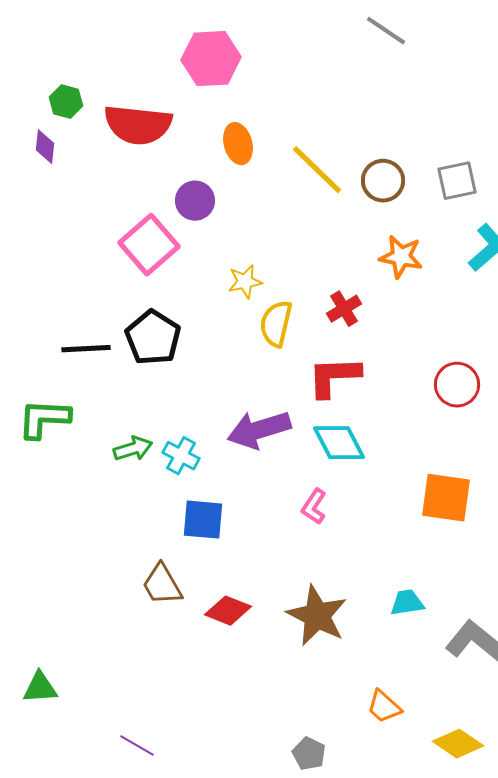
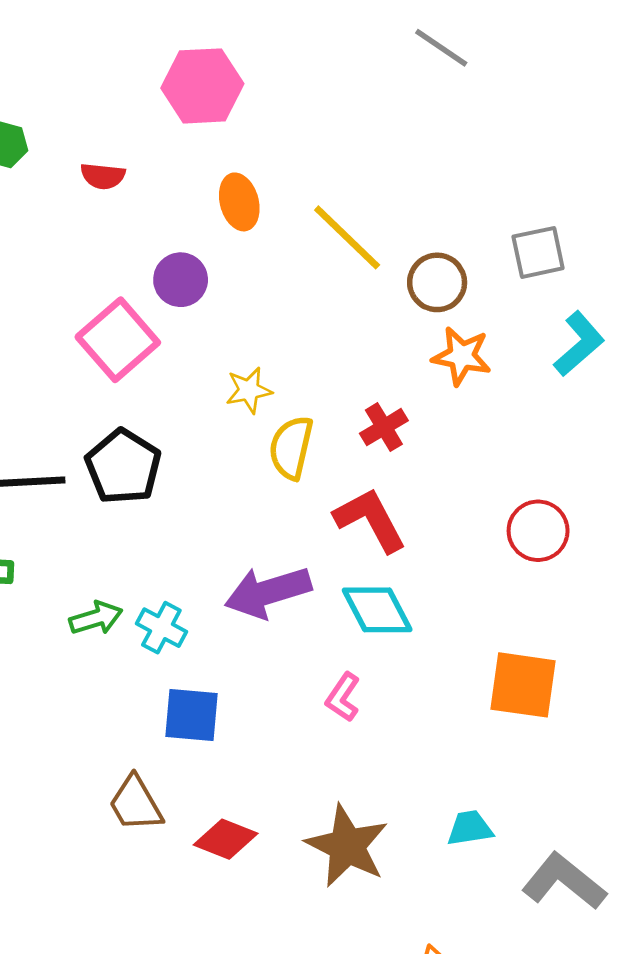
red semicircle: (138, 125) -> (103, 176), size x0.5
brown circle: (383, 181) -> (437, 282), moved
red L-shape: (334, 377) -> (370, 520), turned 64

